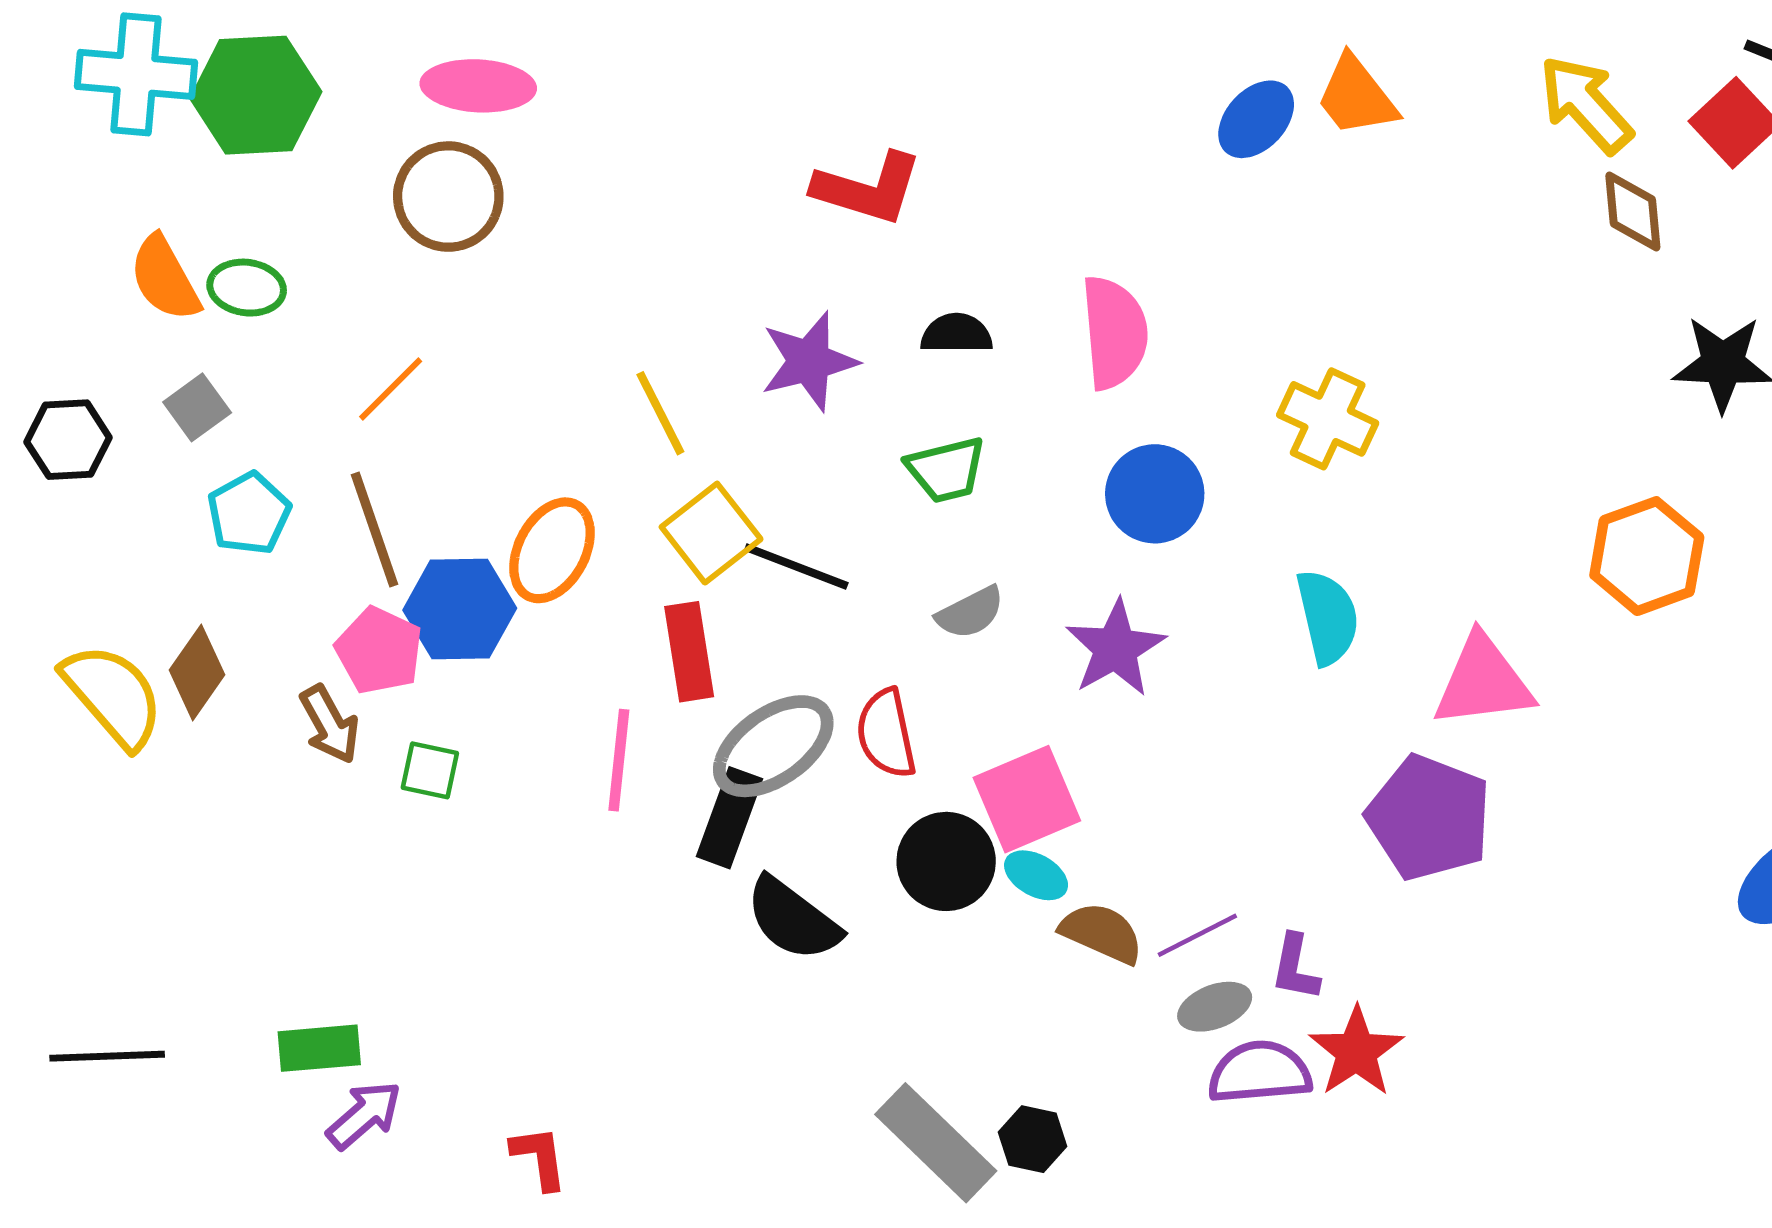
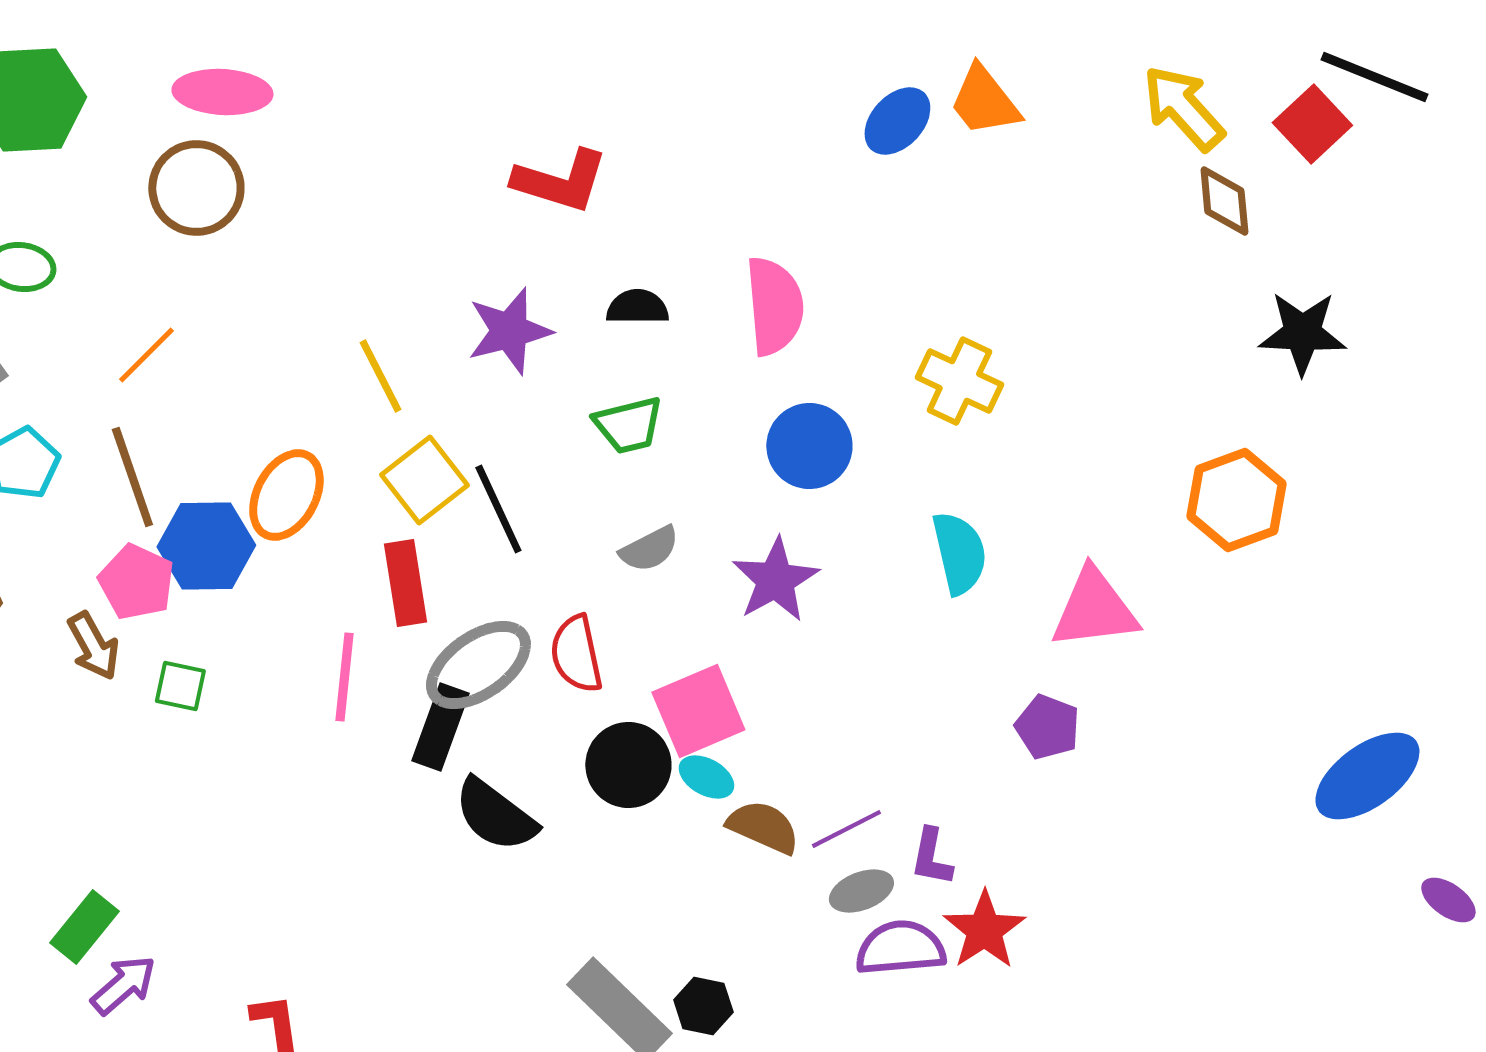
black line: (796, 566) -> (498, 509), turned 44
purple pentagon: (1429, 818) -> (1047, 727), size x0.6
green rectangle: (319, 1048) -> (84, 927), turned -46

